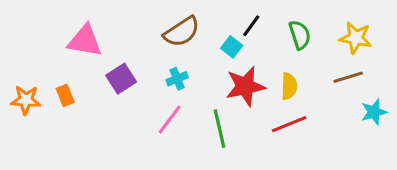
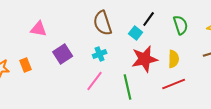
brown semicircle: (182, 32) -> (103, 23), turned 105
pink triangle: (85, 41) -> (39, 29), size x0.7

